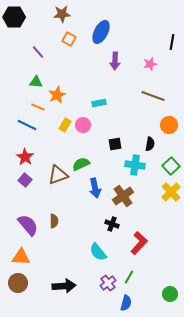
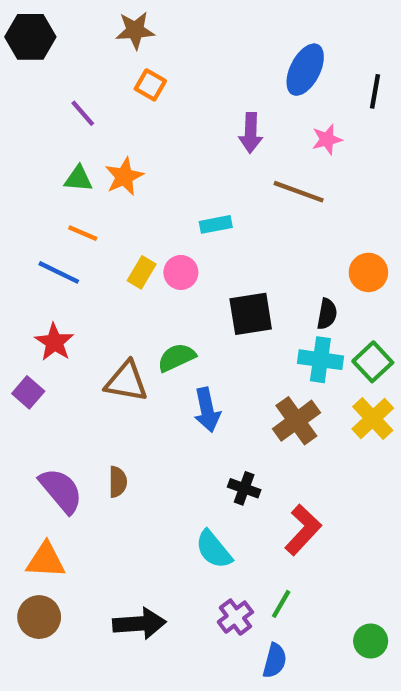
blue ellipse: (101, 32) -> (305, 70), moved
orange star: (57, 95) -> (124, 176), moved
brown line: (153, 96) -> (299, 192), moved
black square: (115, 144) -> (251, 314), size x1.5
cyan cross: (135, 165) -> (320, 360), moved
brown triangle: (58, 175) -> (126, 381), turned 30
purple square: (25, 180) -> (28, 392), moved
brown cross: (123, 196) -> (296, 421), moved

